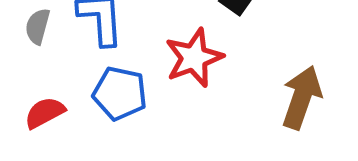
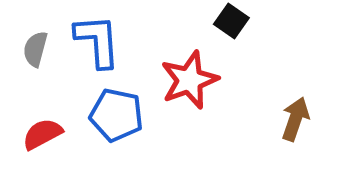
brown arrow: (302, 97) -> (295, 119), size x0.7

